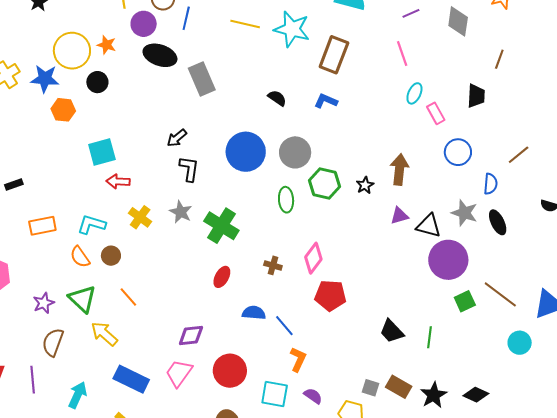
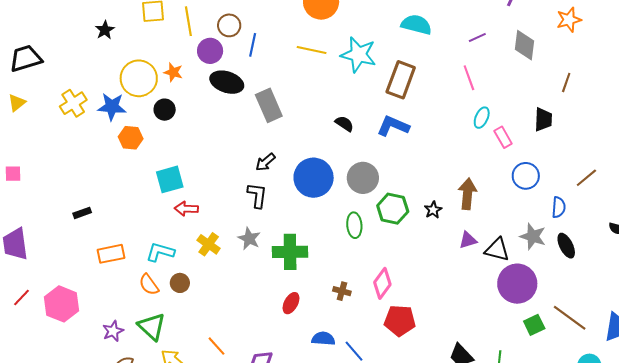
blue L-shape: (326, 101) -> (393, 126), size x1.4
black arrow: (177, 138) -> (265, 162), moved
green cross: (221, 226) -> (290, 252), turned -32
orange line: (128, 297) -> (217, 346), moved

